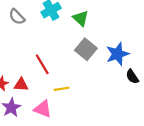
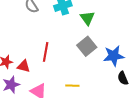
red line: (42, 64) -> (46, 52), turned 30
yellow line: (62, 89) -> (72, 86), moved

